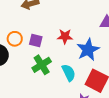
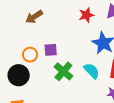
red star: (65, 36) -> (86, 15), moved

